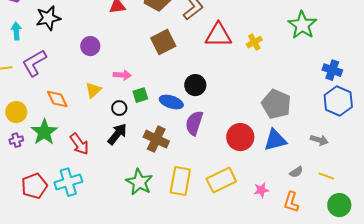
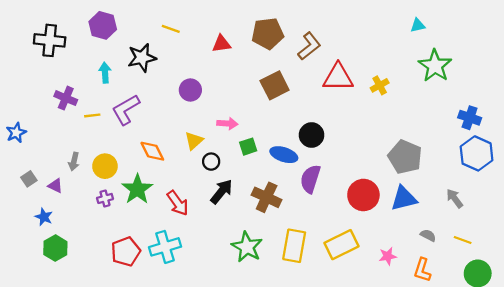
black circle: (119, 108) -> (211, 162), moved
gray arrow: (319, 140) -> (455, 198), turned -144
gray semicircle: (296, 172) -> (428, 235), turned -120

